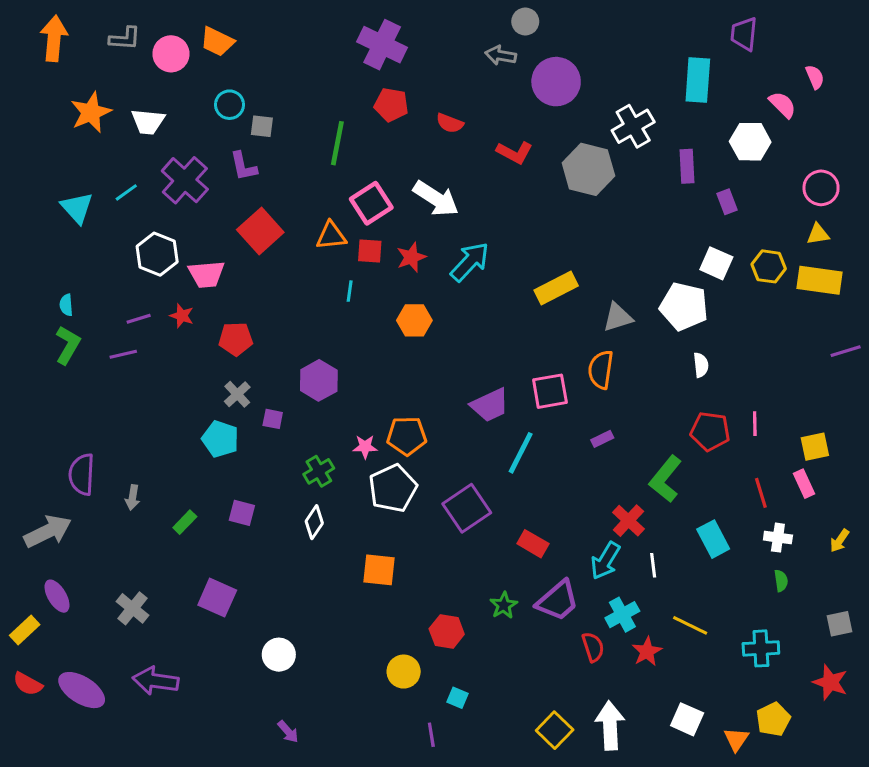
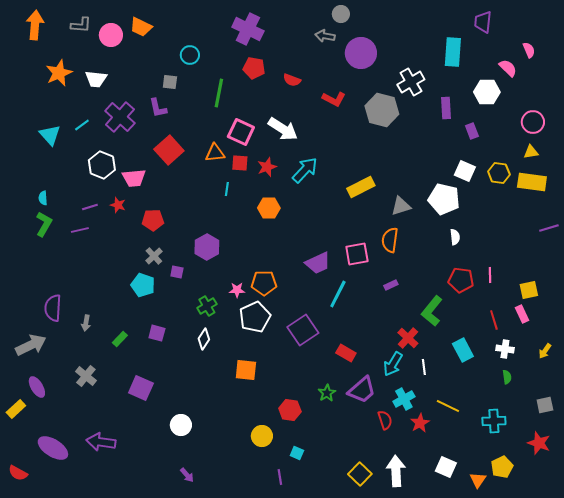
cyan circle: (230, 105) -> (190, 55), moved
pink square: (371, 203) -> (241, 132), turned -32
gray cross: (132, 608) -> (86, 376), moved
red semicircle: (28, 684) -> (18, 473), moved

